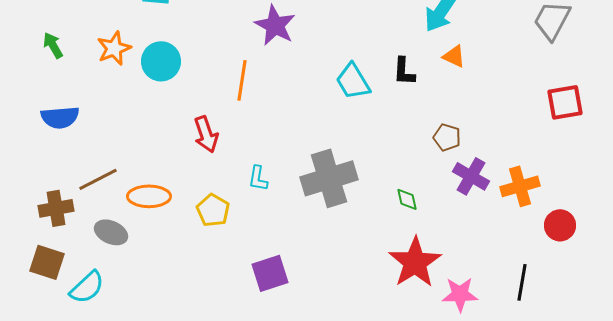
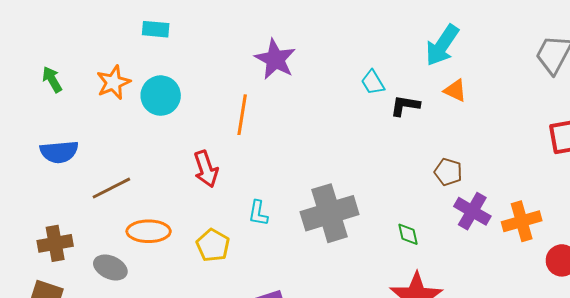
black L-shape: (404, 71) -> (405, 106), turned 96
cyan trapezoid: (353, 81) -> (373, 82), moved, size x0.7
brown line: (98, 179) -> (111, 188), moved

